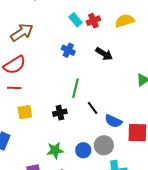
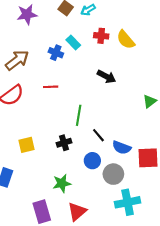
red cross: (93, 21) -> (101, 36), moved, turned 32
yellow semicircle: (125, 21) -> (126, 40), turned -108
blue cross: (68, 50) -> (56, 53), moved
red line: (14, 88) -> (51, 87), moved
blue circle: (83, 150) -> (92, 161), moved

